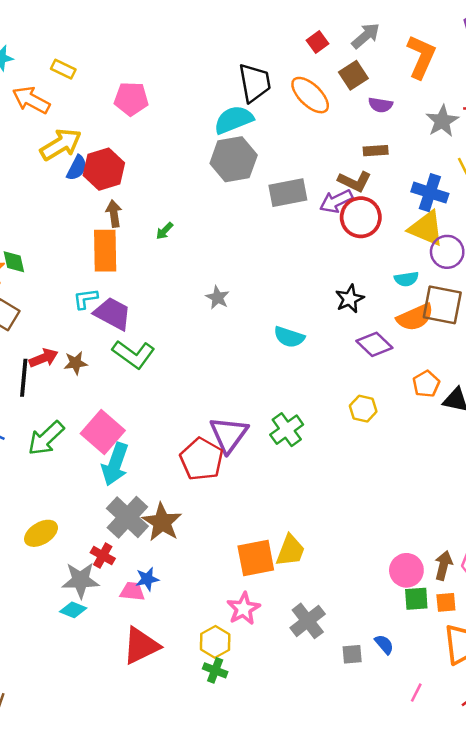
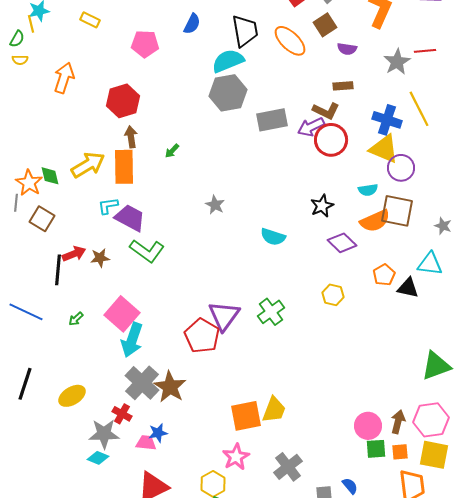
orange arrow: (31, 100) -> (64, 78), moved, turned 80
yellow arrow: (61, 144) -> (88, 165), moved
blue semicircle: (77, 168) -> (192, 24), moved
green arrow: (46, 438) -> (76, 319), size x0.5

